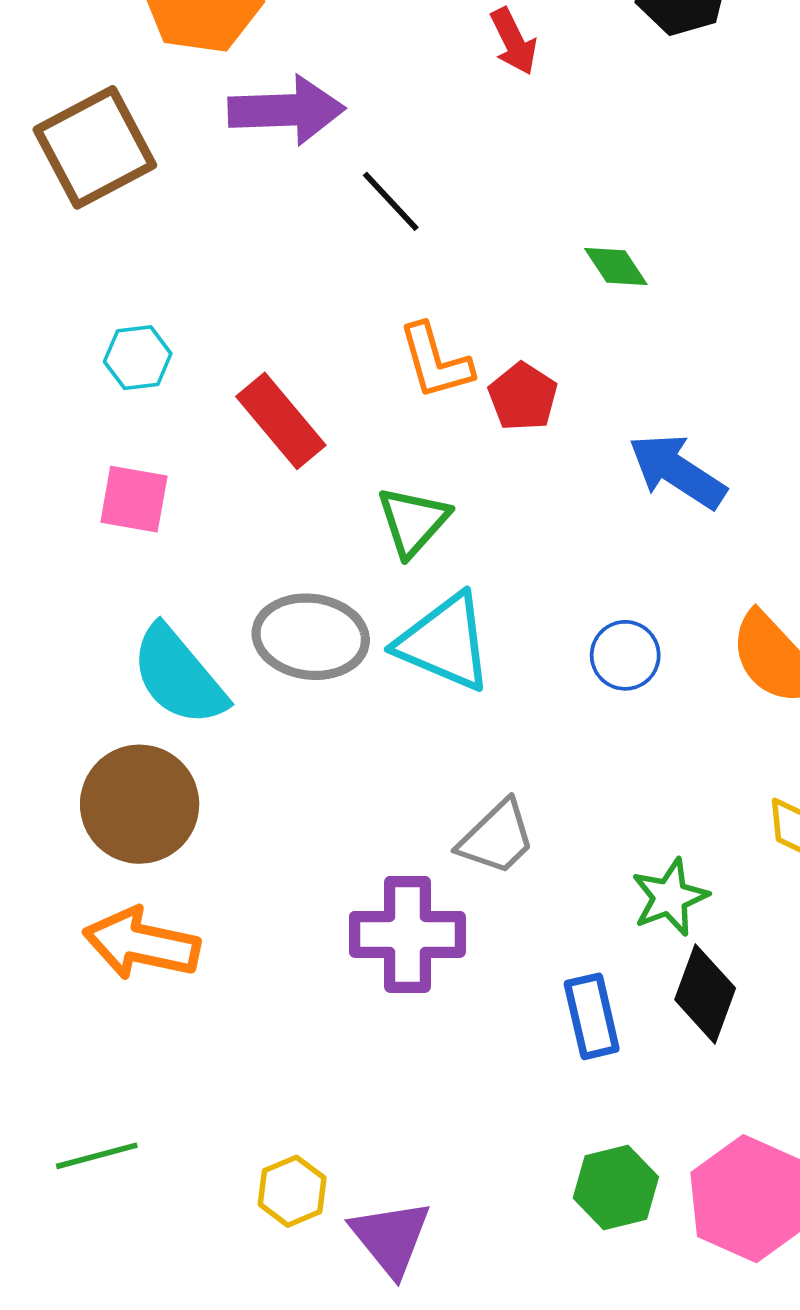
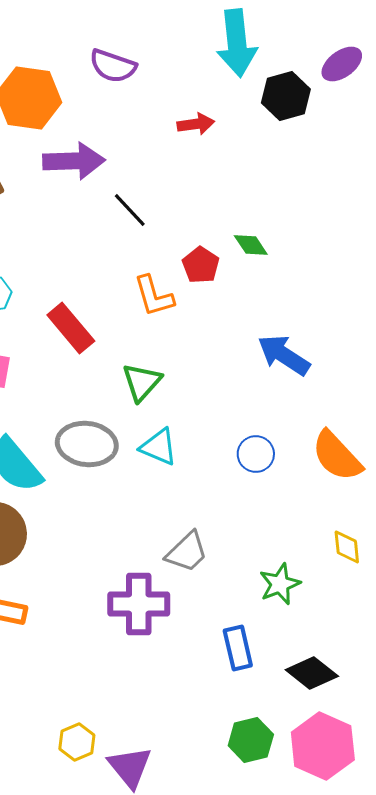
red arrow: (514, 41) -> (196, 124), turned -72
red pentagon: (523, 397) -> (201, 265), moved
cyan triangle: (445, 642) -> (159, 447), size x0.7
black diamond: (705, 994) -> (312, 673), moved, turned -72

